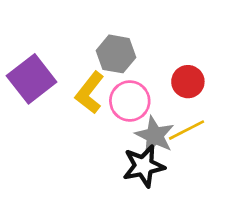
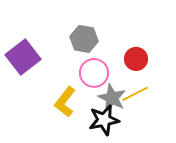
yellow L-shape: (90, 93) -> (65, 102), moved

